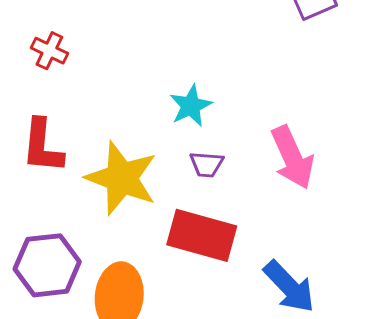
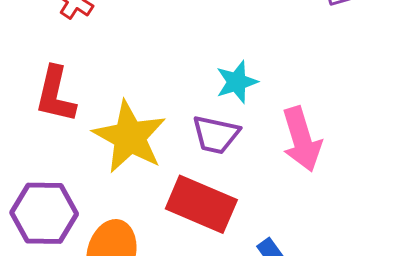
cyan star: (191, 106) -> (237, 82), moved
purple trapezoid: (207, 164) -> (216, 135), size x1.4

